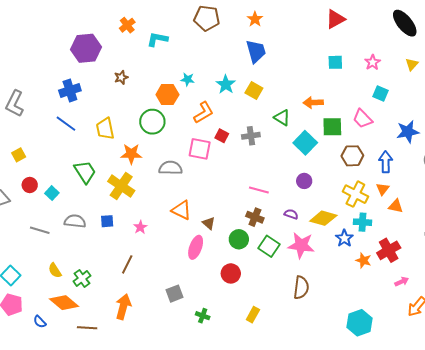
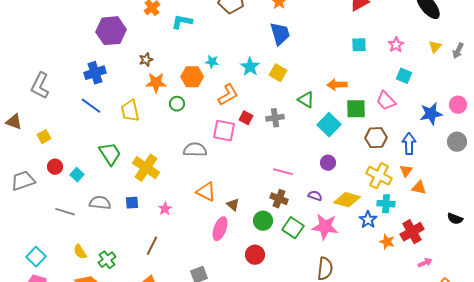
green circle: (152, 122) -> (177, 104), size x0.6
orange star: (131, 154) -> (156, 83), moved

